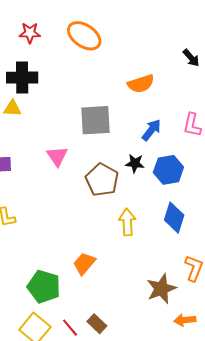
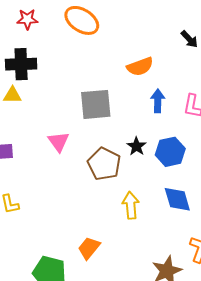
blue arrow: (151, 130) -> (158, 101), moved, turned -35
black star: (135, 163) -> (136, 146), turned 30
blue diamond: (174, 218) -> (177, 199), turned -32

